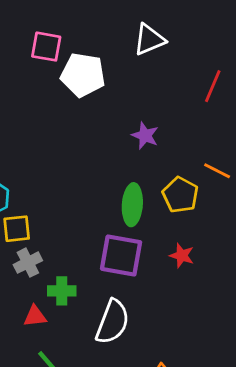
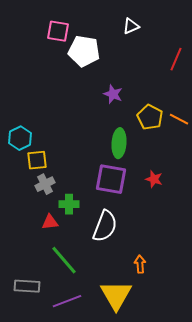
white triangle: (149, 40) -> (131, 26), size x0.7
purple star: (145, 136) -> (113, 94), moved
yellow pentagon: (180, 195) -> (150, 117), moved

